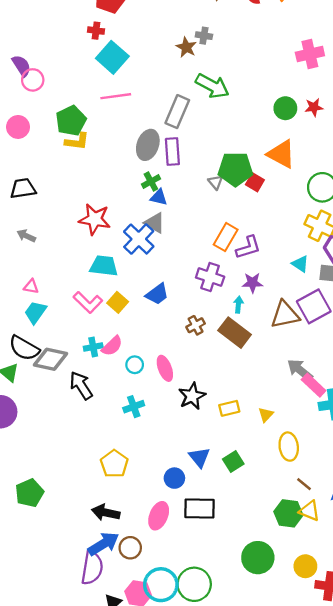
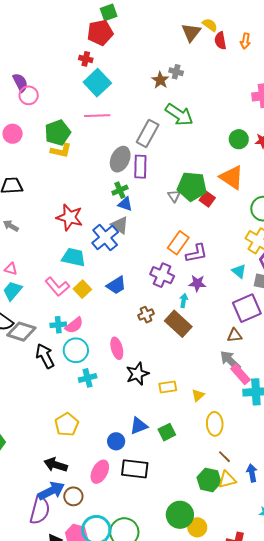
brown triangle: (285, 315) -> (235, 335), moved, size x0.6
cyan circle: (135, 365) -> (76, 350), moved, size x1.6
blue triangle: (199, 457) -> (139, 426), turned 42
yellow triangle: (310, 511) -> (227, 480), turned -42
yellow circle: (305, 566) -> (197, 527), moved

